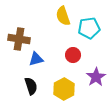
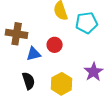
red circle: (73, 55) -> (55, 45), moved

